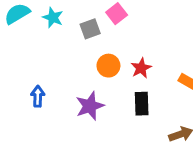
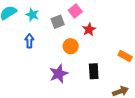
red star: (141, 68) -> (89, 29), moved
blue arrow: (38, 96) -> (29, 41), moved

